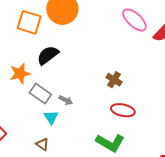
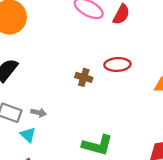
red ellipse: (123, 110) -> (117, 65), moved

